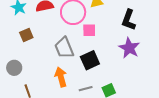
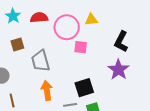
gray trapezoid: (64, 48) -> (41, 61), moved
black square: (90, 60) -> (84, 88), moved

